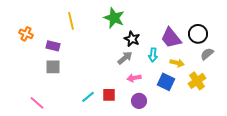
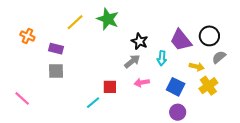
green star: (114, 18) -> (108, 19), moved
yellow line: (71, 21) -> (75, 22), turned 60
yellow arrow: (177, 63) -> (197, 67), moved
red square: (109, 95) -> (110, 87), moved
purple circle: (139, 101) -> (178, 112), moved
pink line: (37, 103) -> (22, 98), moved

